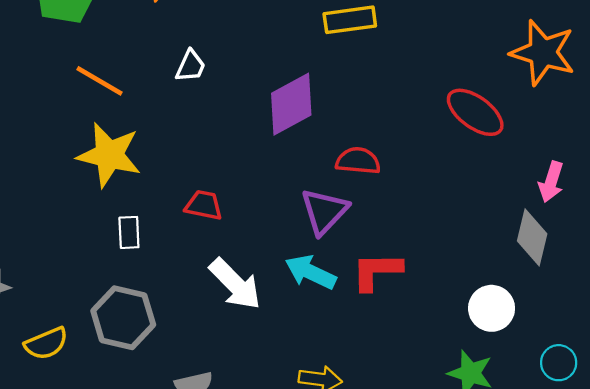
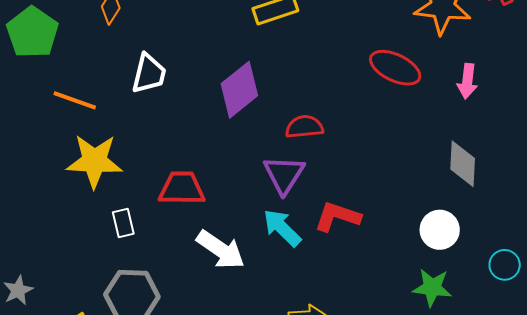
white trapezoid: (191, 66) -> (149, 74), size x1.4
pink arrow: (551, 182) -> (467, 81), moved
red trapezoid: (204, 205) -> (182, 188), size x1.4
red L-shape: (377, 271) -> (337, 217), turned 30
cyan arrow: (311, 272) -> (282, 228), turned 30

